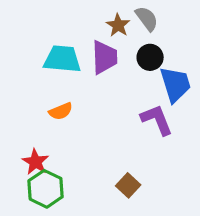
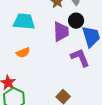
purple trapezoid: (105, 57) -> (61, 32), moved

